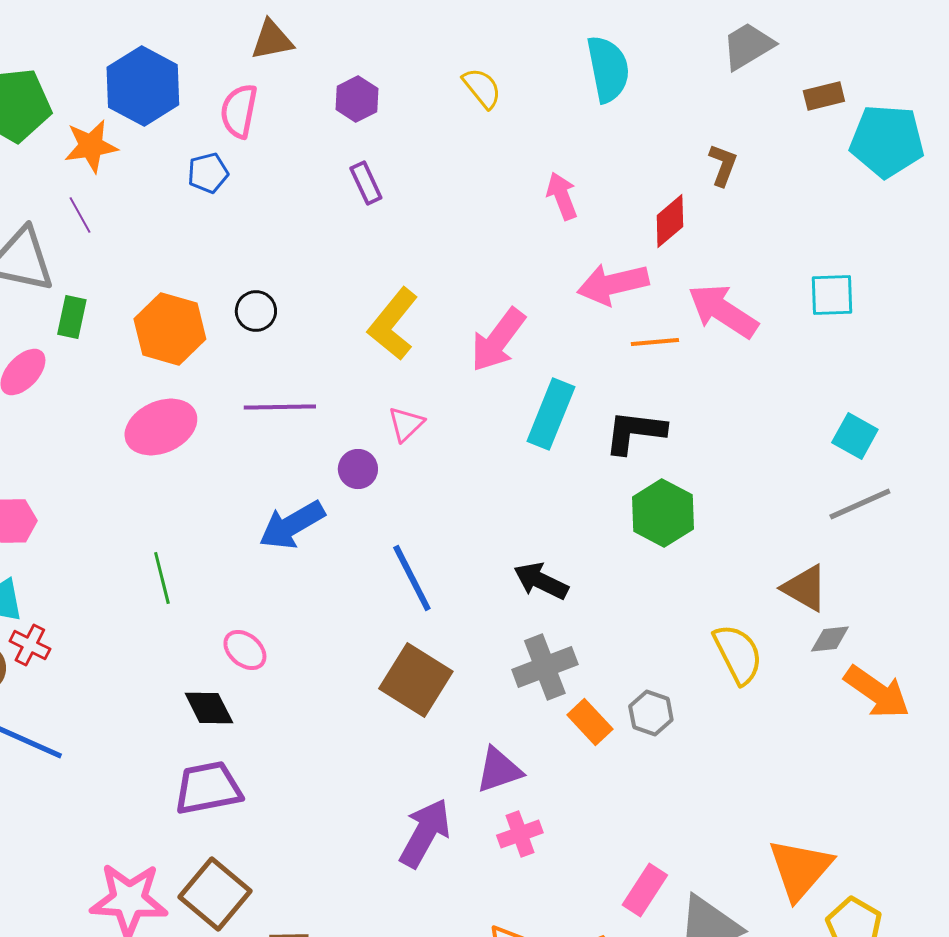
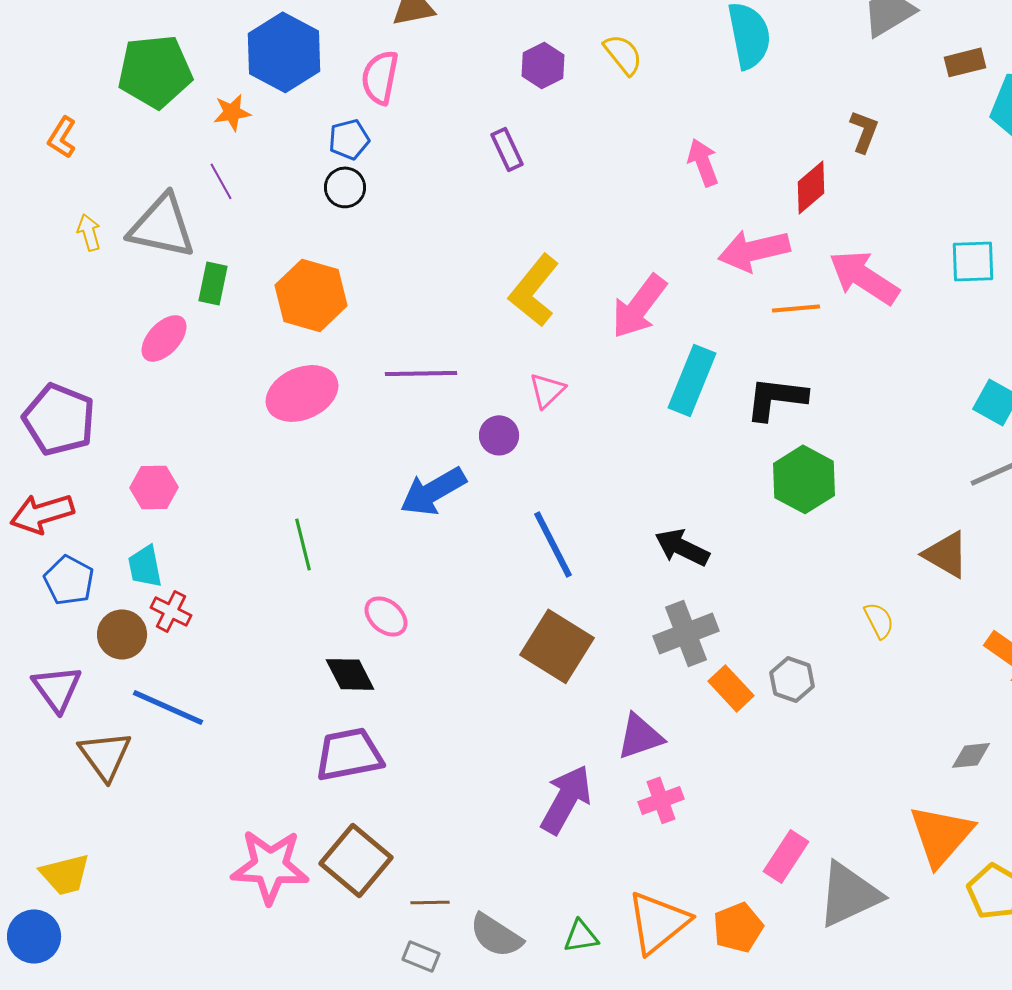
purple hexagon: (357, 99) -> (543, 65), moved
orange star: (91, 146) -> (232, 112), size x0.7
black circle: (256, 311) -> (345, 187), moved
gray diamond: (830, 639) -> (971, 755), moved
yellow semicircle: (738, 654) -> (879, 620), size x0.6

